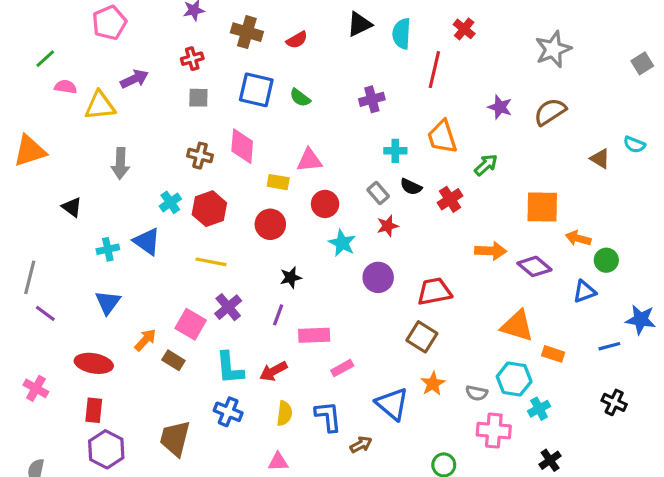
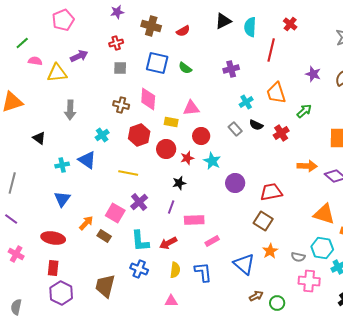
cyan cross: (395, 151) -> (246, 102), turned -32
red hexagon: (209, 209) -> (139, 135), moved
red star: (388, 226) -> (187, 158), moved
purple line: (45, 313) -> (11, 219), moved
brown arrow: (361, 445) -> (256, 296), moved

